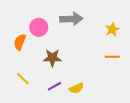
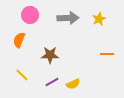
pink circle: (39, 27) -> (30, 15), moved
yellow star: (112, 29) -> (99, 19), moved

